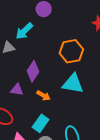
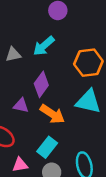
cyan arrow: (24, 31) -> (44, 46), moved
orange arrow: (43, 96) -> (52, 114), size x1.5

